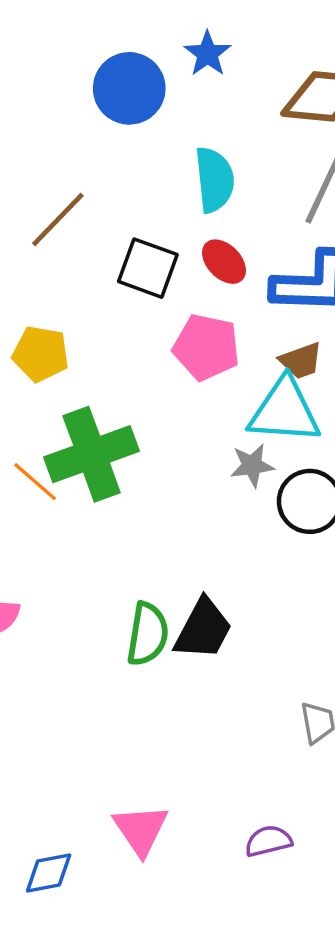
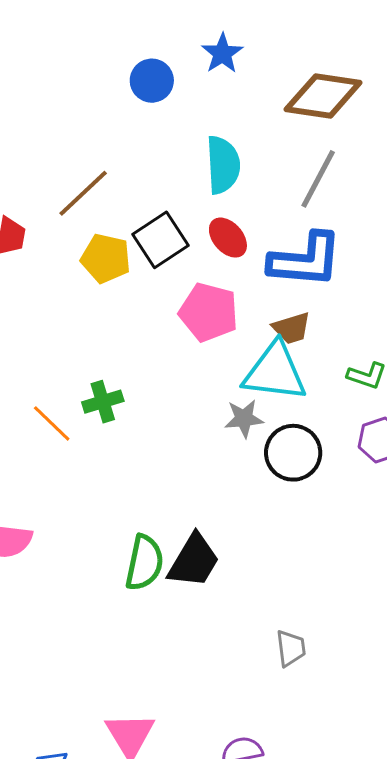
blue circle: (129, 88) -> (152, 81), size x0.7
black square: (148, 268) -> (160, 240), turned 34
yellow pentagon: (41, 354) -> (106, 258), moved
green cross: (92, 454) -> (103, 402), size x0.5

